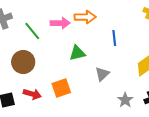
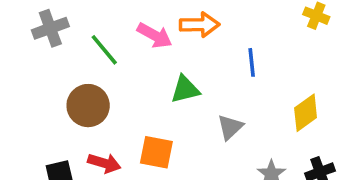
pink arrow: (60, 23) -> (155, 35), turned 30
orange square: (61, 88) -> (156, 152), turned 30

